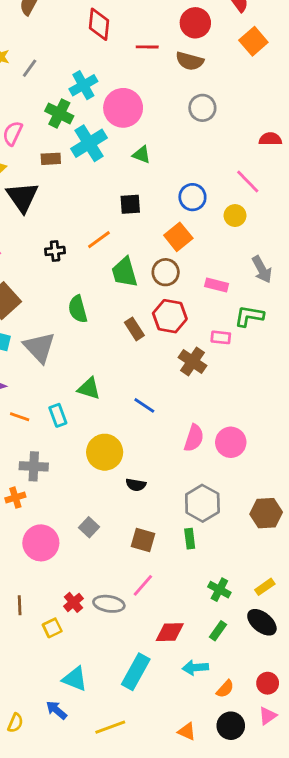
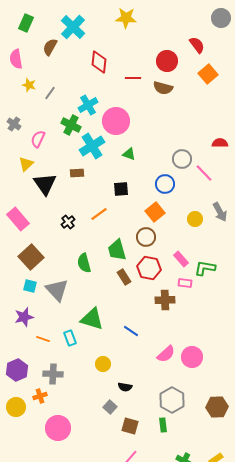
gray circle: (202, 108) -> (182, 159), moved
brown rectangle: (51, 159) -> (77, 173), moved
yellow circle: (235, 216) -> (195, 219), moved
black cross: (55, 251) -> (68, 222), turned -32
gray arrow: (262, 269) -> (220, 212), moved
green trapezoid: (124, 272) -> (117, 250), moved
pink rectangle: (217, 285) -> (181, 259), moved, turned 35
brown cross: (192, 361) -> (165, 300), turned -36
green triangle: (89, 388) -> (92, 319), size x1.4
pink semicircle: (194, 438) -> (166, 354), turned 30
yellow circle: (105, 452) -> (103, 364), size x0.6
gray square: (89, 527) -> (110, 407), moved

